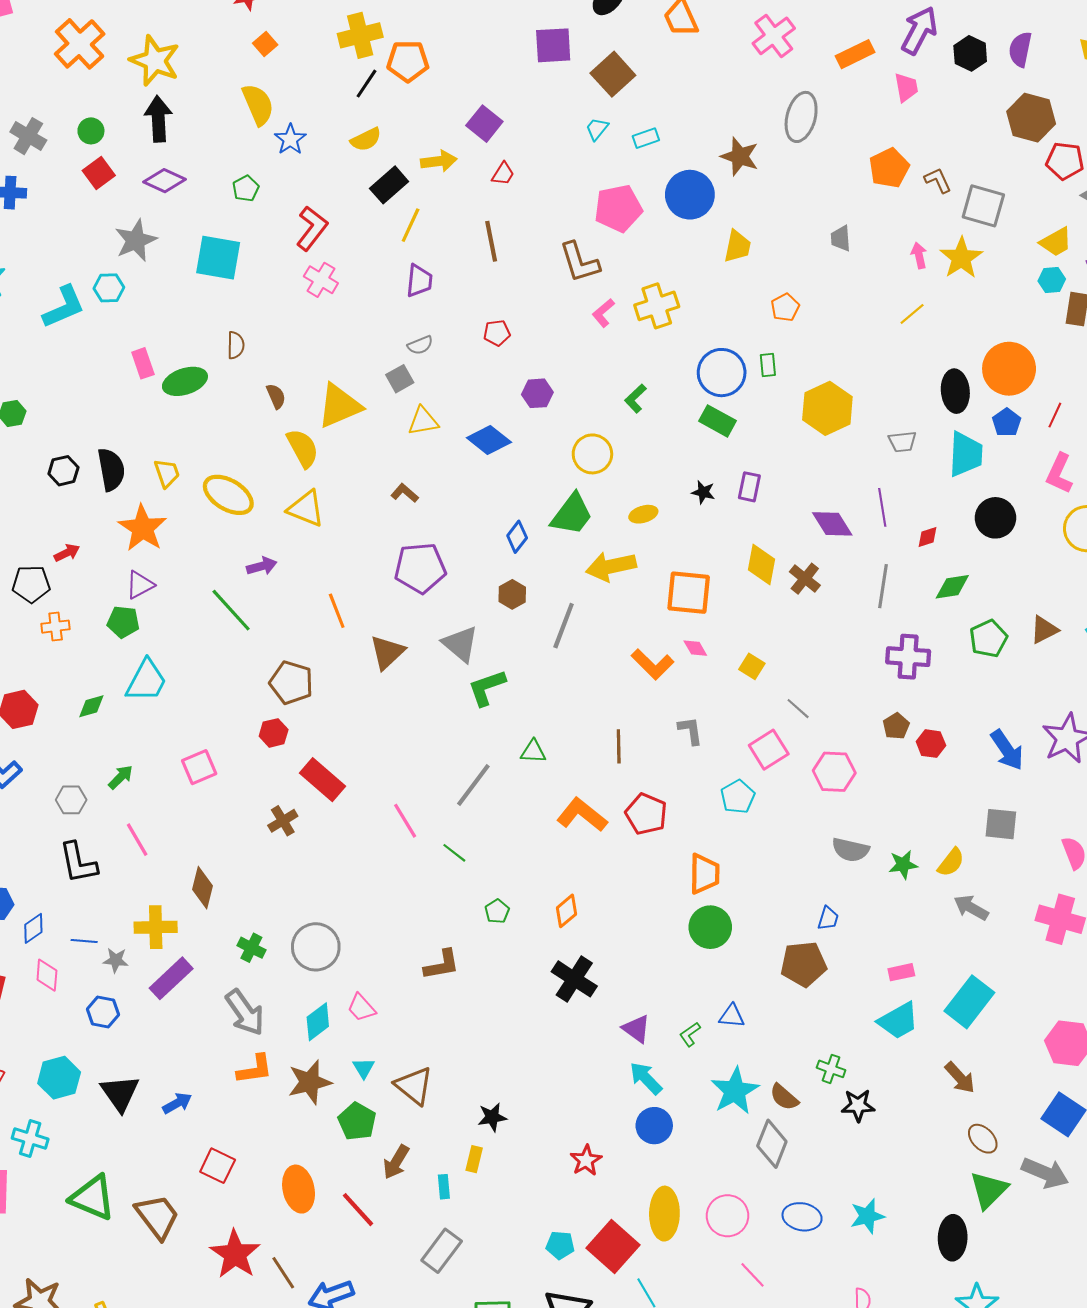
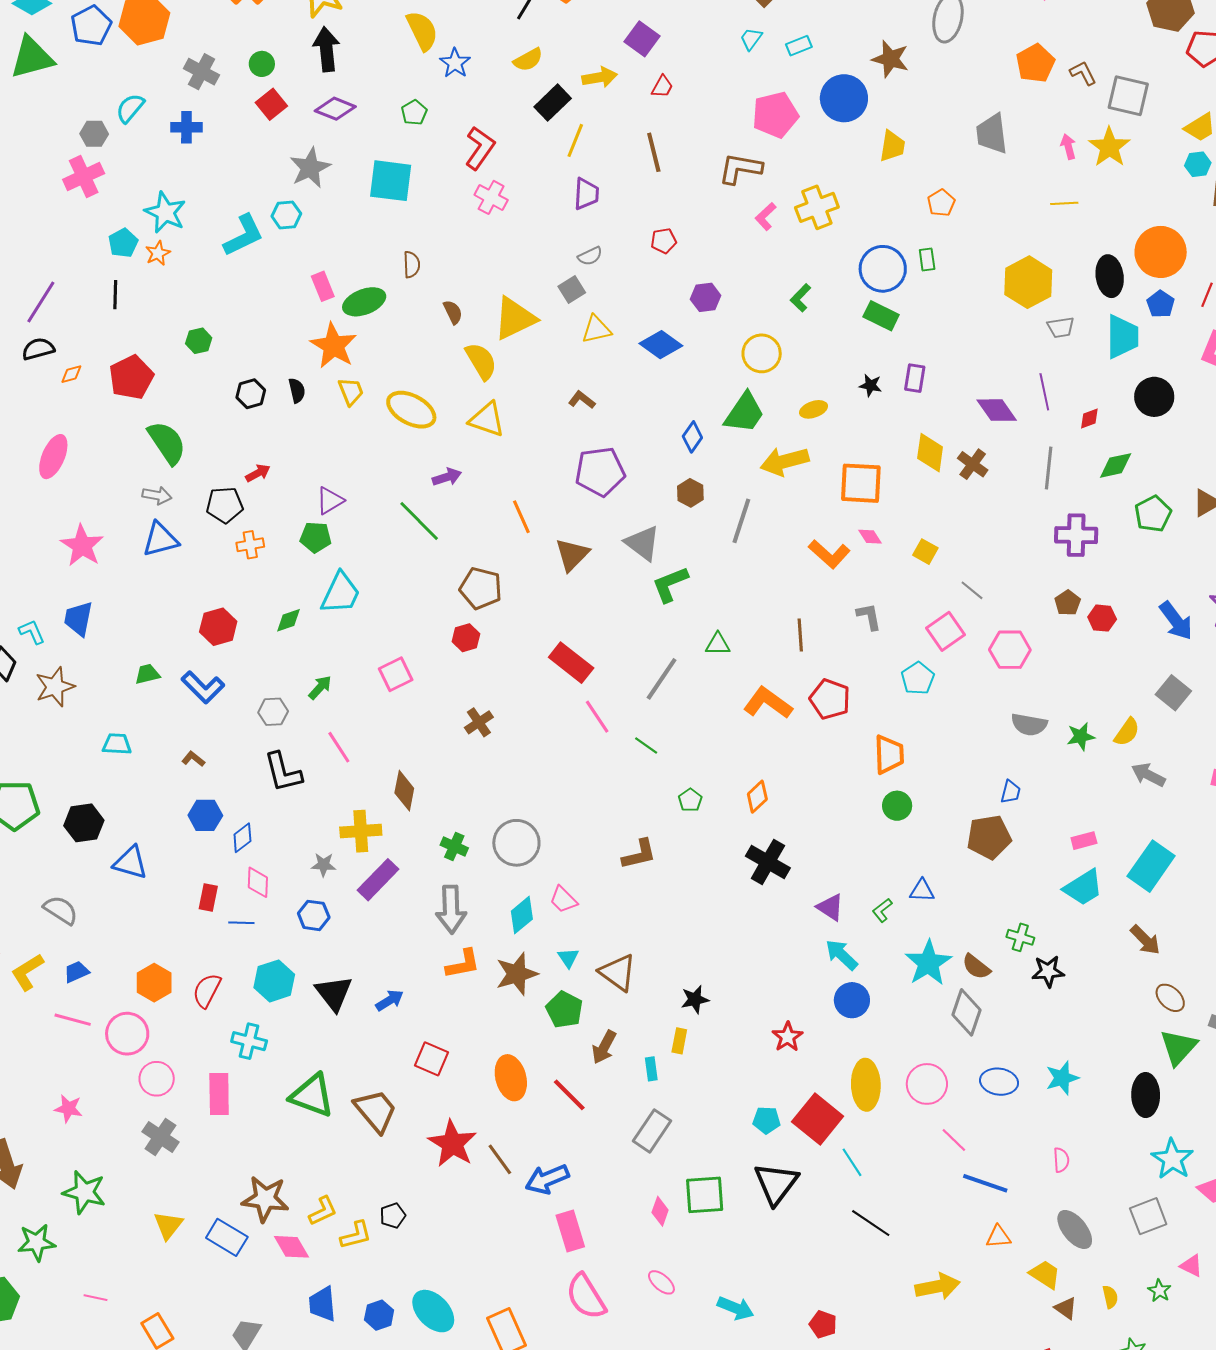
gray trapezoid: (841, 238) -> (992, 134), size x1.6
brown L-shape: (580, 262) -> (740, 169), turned 120
yellow line: (912, 314) -> (1064, 203), turned 40
yellow hexagon: (827, 408) -> (1028, 282), moved
black semicircle: (111, 469) -> (297, 390), size x0.6
orange star: (143, 528) -> (334, 346), moved
red rectangle: (323, 780) -> (571, 663), moved
gray square: (1001, 824) -> (1173, 693), turned 36
green circle: (710, 927) -> (897, 806), size x0.7
blue line: (84, 941) -> (241, 923), moved
gray arrow: (245, 1012) -> (451, 909), turned 36

